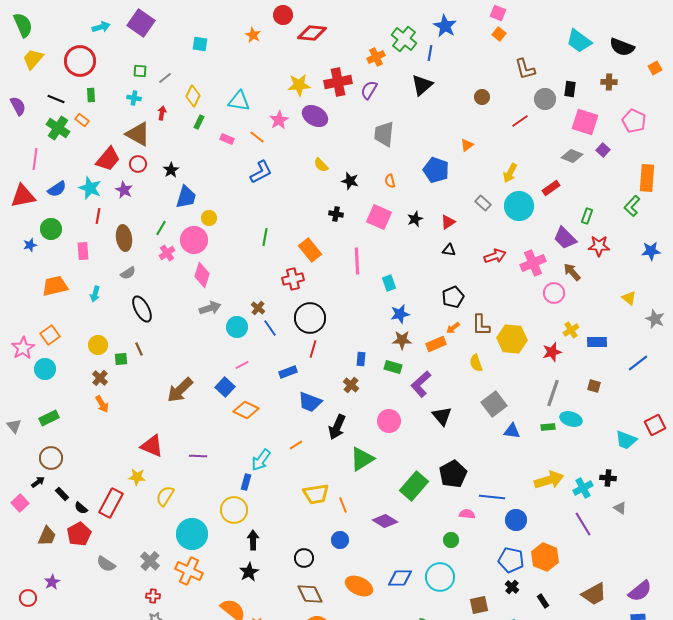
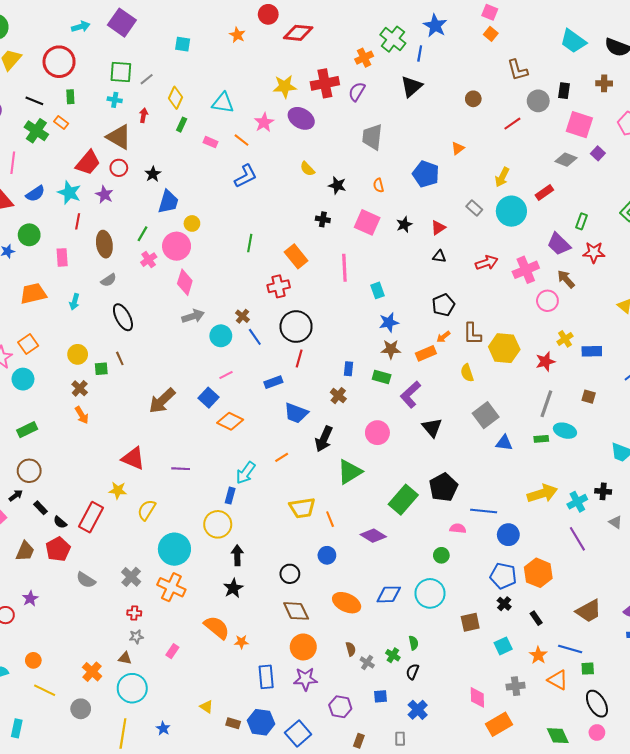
green square: (140, 71) -> (121, 72), size x1.6

